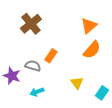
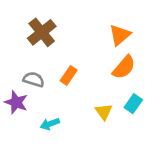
gray semicircle: (33, 66) -> (34, 79), moved
cyan rectangle: (102, 93) -> (133, 104), moved

